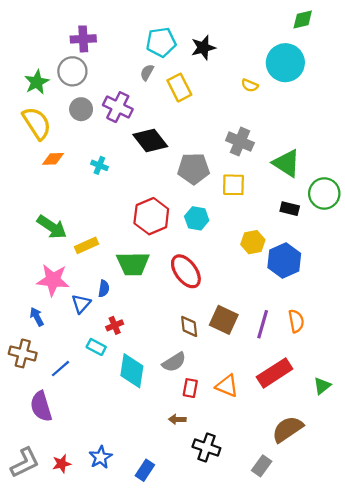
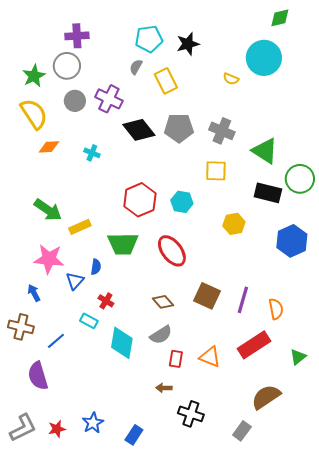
gray pentagon: (193, 169) -> (179, 128), moved
black rectangle: (290, 209) -> (268, 193), size x1.5
blue hexagon: (284, 260) -> (292, 241), moved
orange semicircle: (296, 321) -> (276, 309), moved
red cross: (115, 325) -> (106, 301), turned -35
brown diamond: (189, 326) -> (163, 302), moved, turned -35

